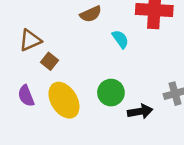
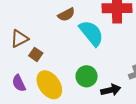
cyan semicircle: (120, 39) -> (91, 33), size x1.8

